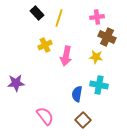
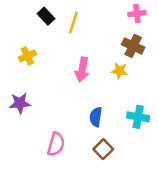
pink cross: (97, 17) -> (137, 14), moved
yellow cross: (45, 45) -> (27, 56), moved
cyan cross: (99, 85) -> (138, 117), moved
pink semicircle: (45, 116) -> (56, 144), turned 54

